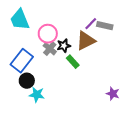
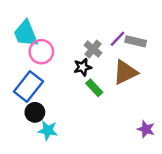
pink circle: (48, 34) -> (41, 52), moved
brown triangle: (86, 41) -> (125, 72), moved
gray cross: (50, 49) -> (93, 49), moved

